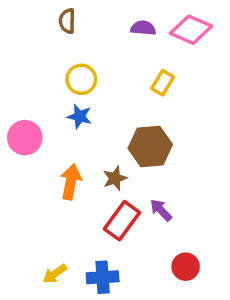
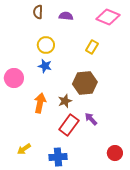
purple semicircle: (143, 28) -> (66, 16), moved
red circle: (186, 267) -> (115, 153), moved
yellow arrow: (55, 274) -> (24, 149), moved

